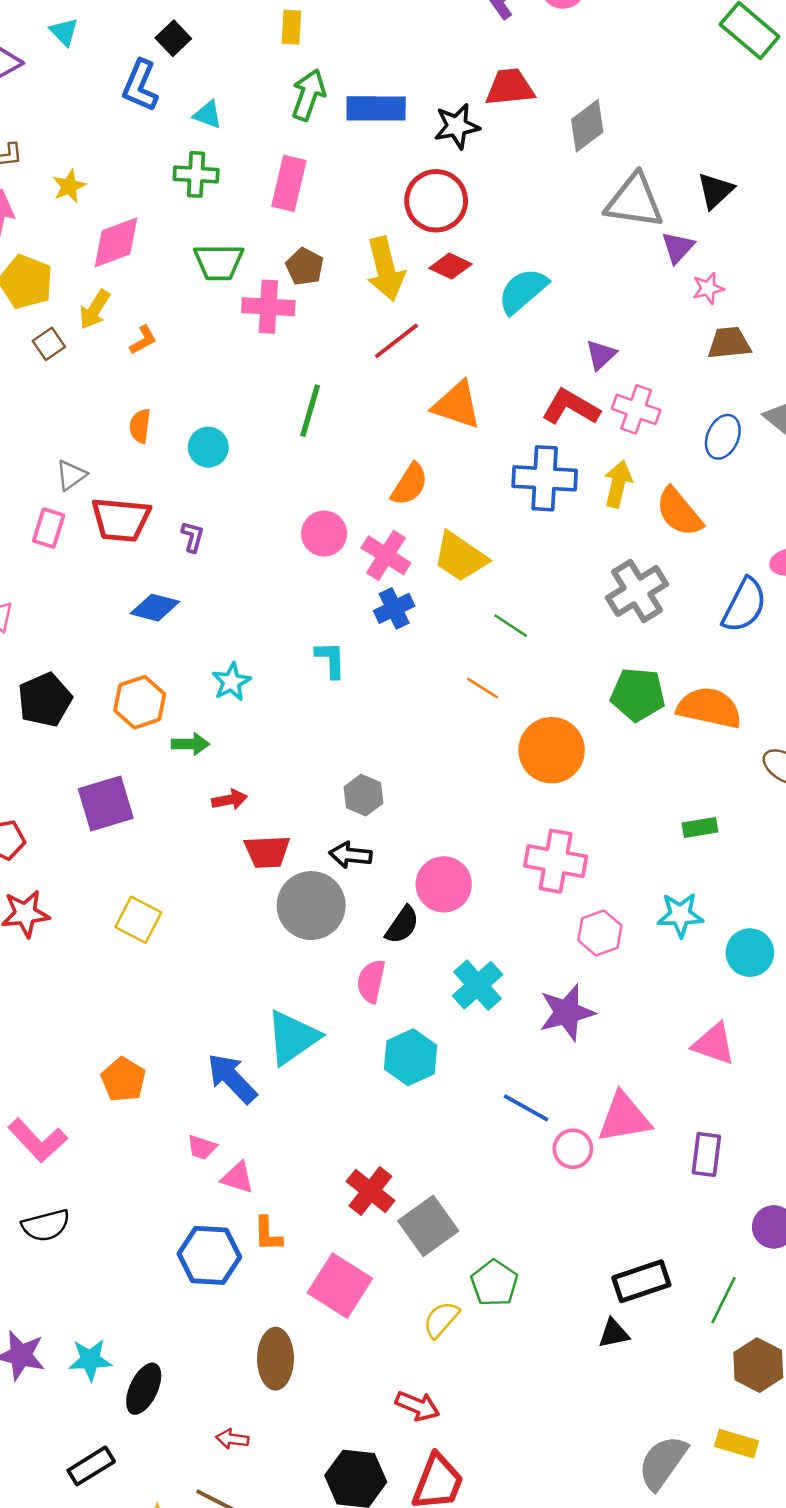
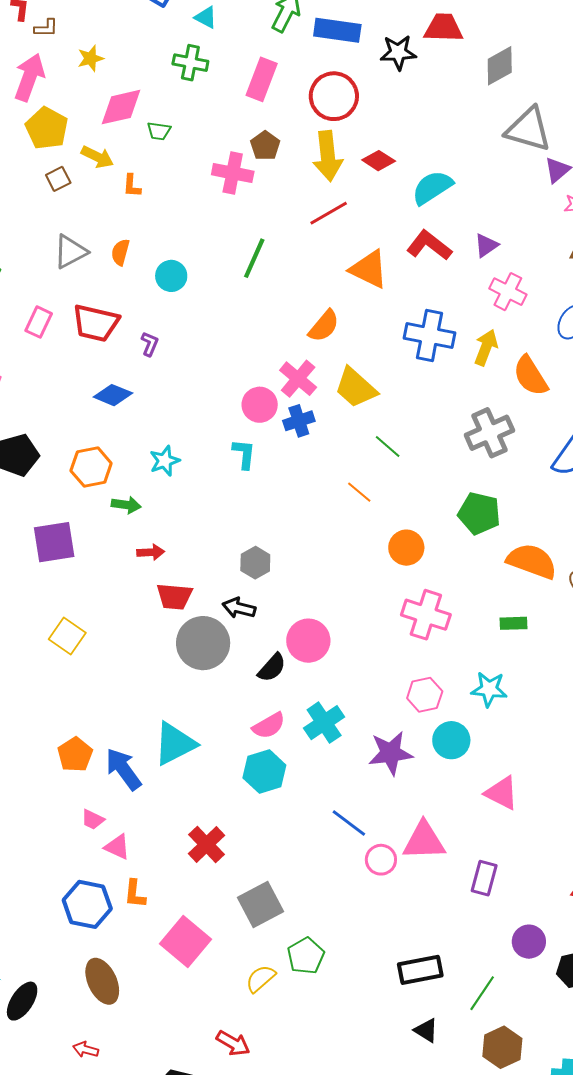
red circle: (436, 201) -> (334, 96), moved
green trapezoid: (219, 262) -> (159, 131), moved, size x0.6
yellow arrow: (95, 309) -> (97, 157), turned -104
orange L-shape: (143, 340) -> (132, 186), turned 115
red L-shape: (571, 407) -> (429, 245), moved
gray triangle: (71, 475) -> (70, 252), moved, size x1.4
pink circle: (324, 534) -> (260, 405), moved
orange semicircle: (709, 708) -> (532, 561), moved
orange circle: (552, 750) -> (406, 548), size x0.7
pink cross: (556, 861) -> (426, 615), moved
cyan circle: (750, 953) -> (451, 740), moved
pink semicircle: (371, 981) -> (269, 726), moved, turned -140
orange pentagon: (123, 1080) -> (75, 755), moved
red cross: (370, 1191) -> (207, 845), moved
black triangle: (614, 1333) -> (426, 1030), moved, turned 36
brown ellipse: (275, 1359) -> (102, 981), moved, turned -33

